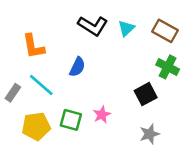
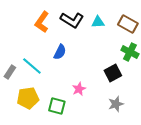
cyan triangle: (126, 28) -> (98, 22), turned 40
orange L-shape: (34, 46) -> (42, 22), moved, turned 45
green square: (71, 120) -> (57, 106), moved

